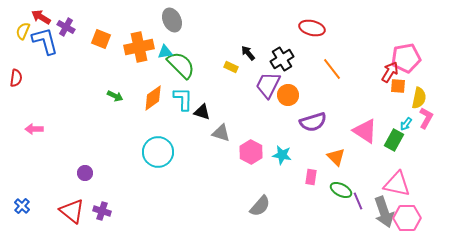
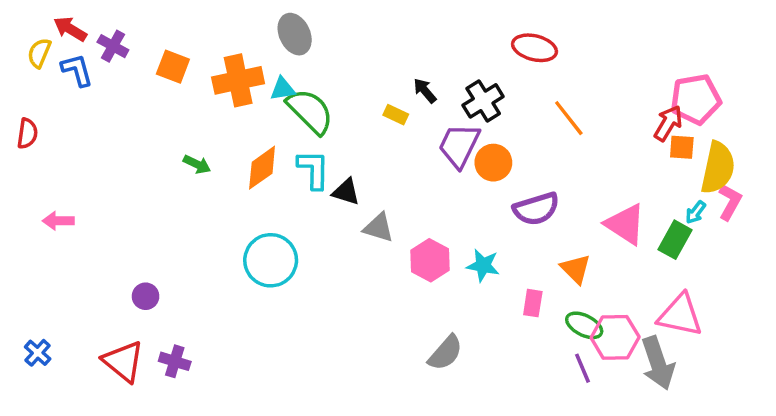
blue L-shape: (45, 41) -> (77, 70), size x0.7
yellow semicircle: (419, 98) -> (718, 168), size x1.4
purple line: (358, 201) -> (582, 368), moved
pink hexagon: (407, 218) -> (615, 337), moved

